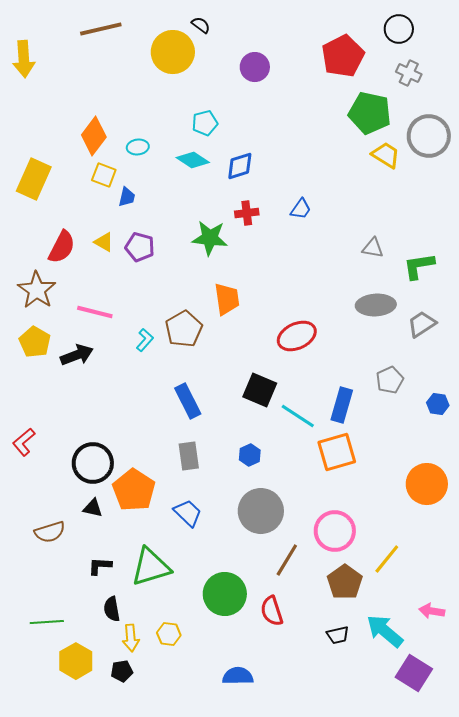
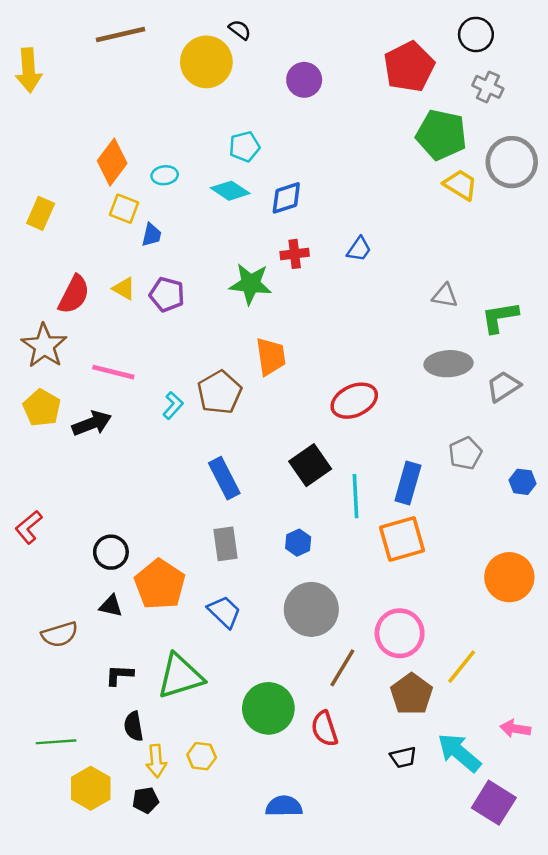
yellow rectangle: (34, 179) -> (41, 213), size x0.7
black square: (260, 390) -> (310, 465), turned 32
cyan line: (298, 416) -> (355, 496), turned 54
black circle: (93, 463) -> (111, 552), size x0.7

